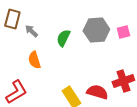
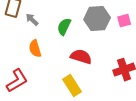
red semicircle: (97, 92) -> (81, 57), moved

